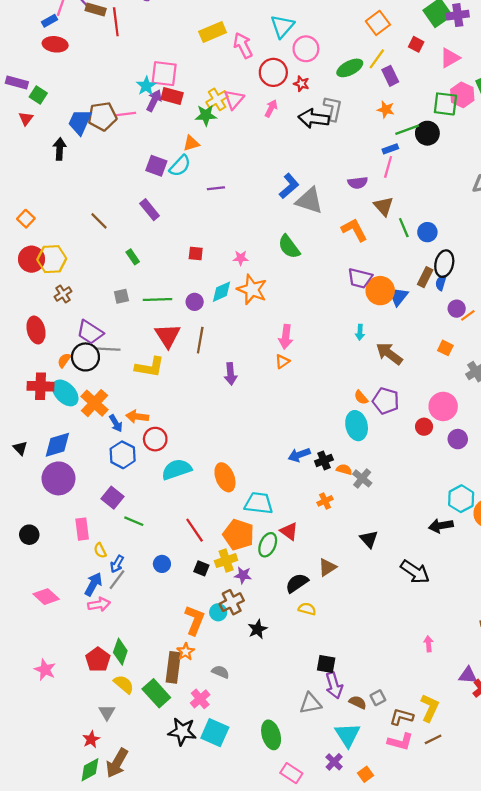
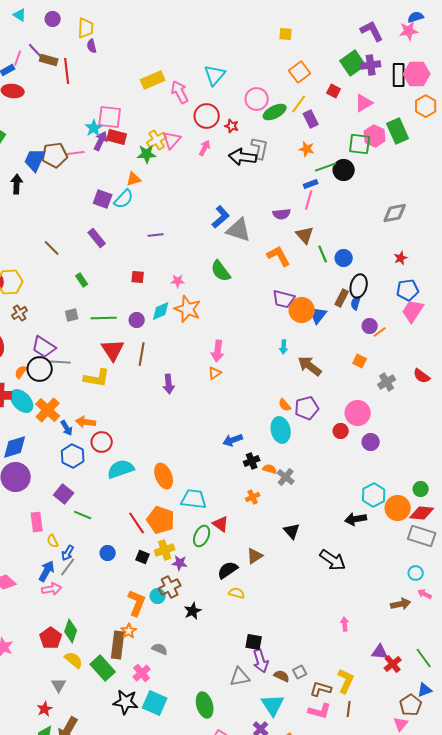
pink circle: (306, 49) -> (257, 99), moved
purple line: (216, 188) -> (156, 235), moved
purple pentagon: (386, 401) -> (307, 408), turned -30
blue arrow: (299, 455) -> (233, 440), moved
orange pentagon: (238, 535) -> (161, 520), moved
brown line: (433, 739) -> (349, 709), turned -56

